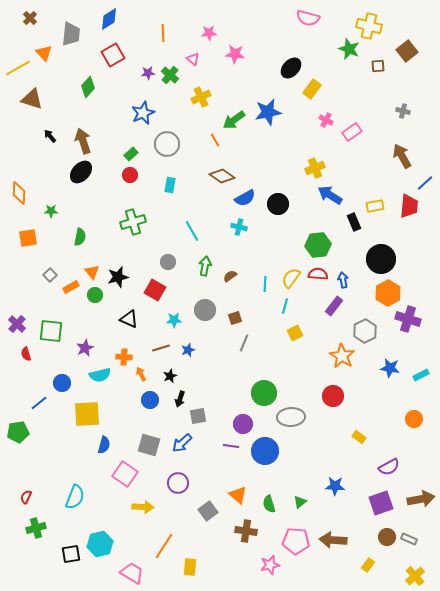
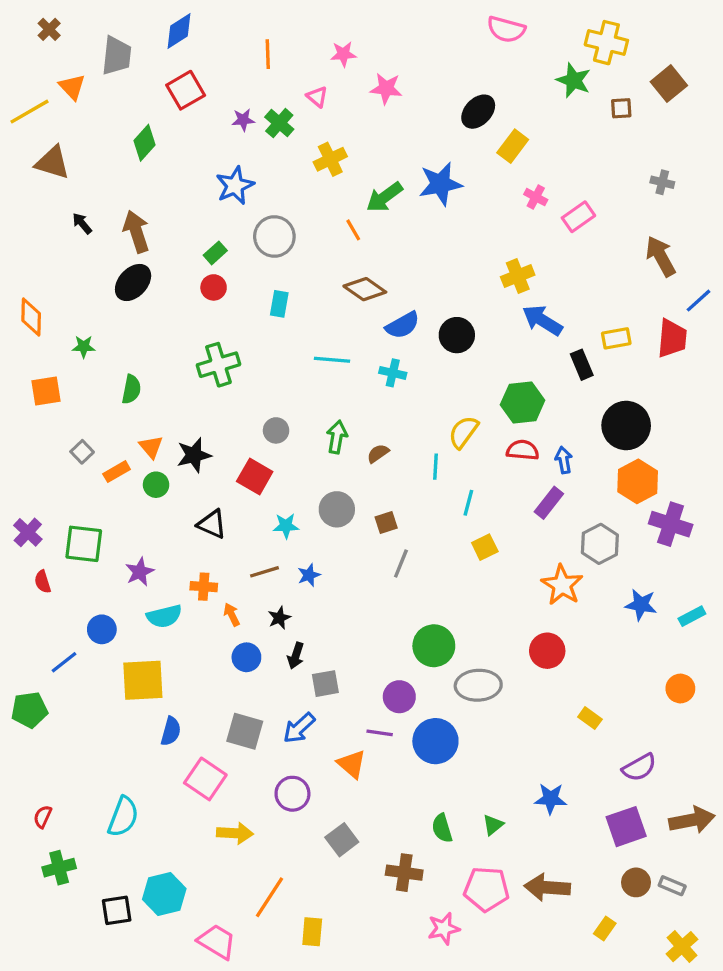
cyan line: (192, 231) -> (332, 360), moved, turned -55
yellow semicircle: (291, 278) -> (463, 432), moved
orange triangle: (238, 495) -> (352, 764), moved

